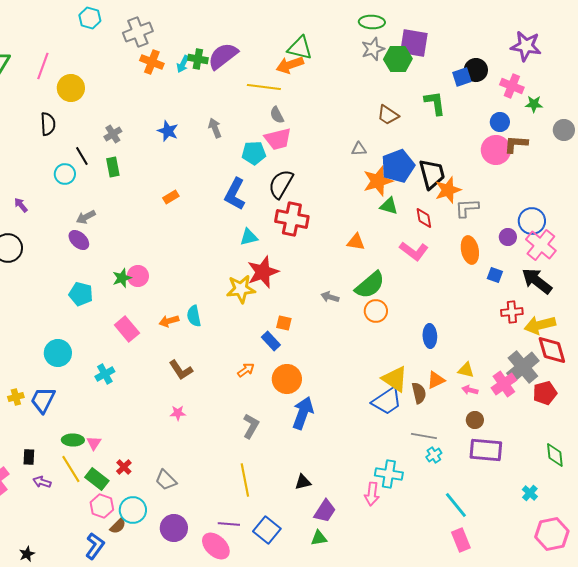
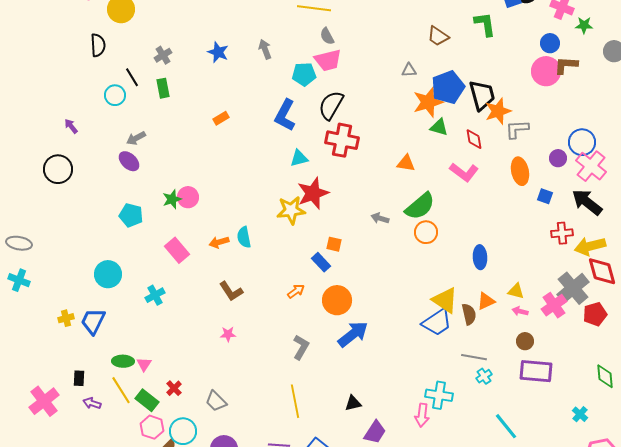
blue arrow: (303, 413) -> (353, 334), turned 32

